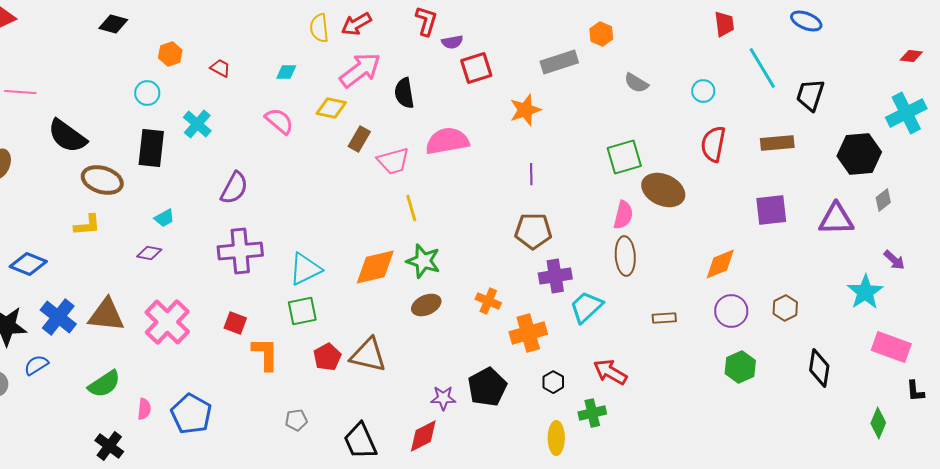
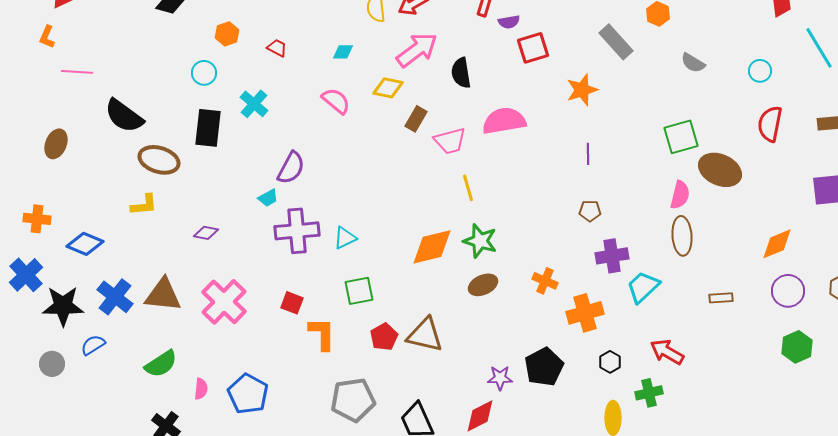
gray rectangle: (559, 62) -> (616, 42), turned 66
cyan trapezoid: (164, 218) -> (268, 198), moved
brown pentagon: (533, 231) -> (590, 211), size x0.6
cyan triangle: (305, 269) -> (345, 238), moved, size x0.7
gray pentagon: (296, 420) -> (353, 400), size x2.0

